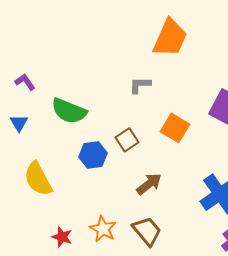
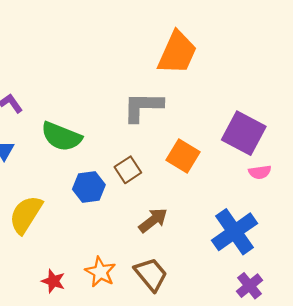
gray L-shape: (140, 85) -> (143, 107), size x1.6
yellow semicircle: (38, 179) -> (26, 215), turned 60

